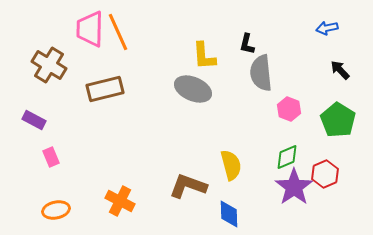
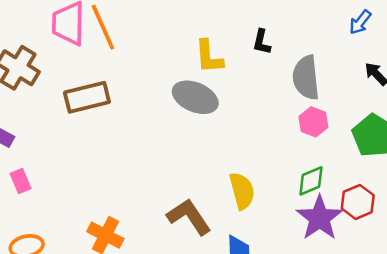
blue arrow: (327, 28) -> (360, 22), turned -40
gray semicircle: (261, 73) -> (306, 78), moved
brown L-shape: (188, 186) -> (189, 217), turned 36

